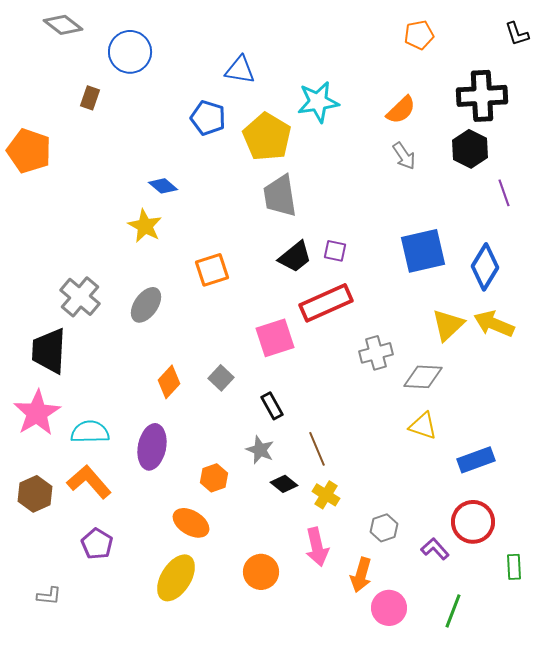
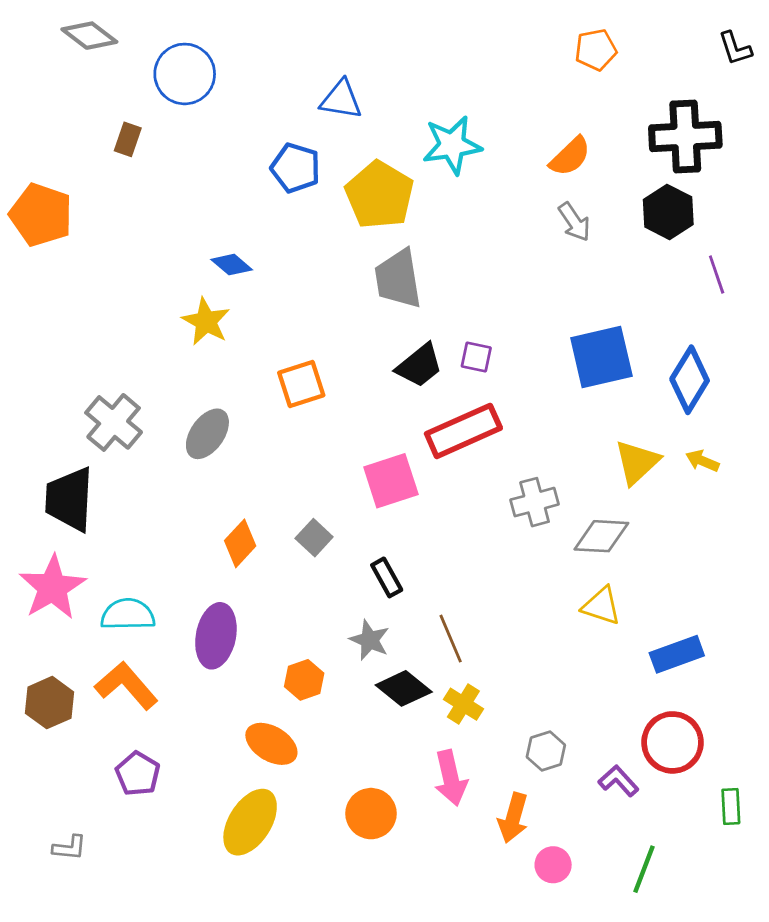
yellow arrow: (494, 324) -> (702, 461), size x0.6
black diamond: (284, 484) -> (404, 688), size x1.4
pink circle: (389, 608) -> (553, 865), size x0.7

